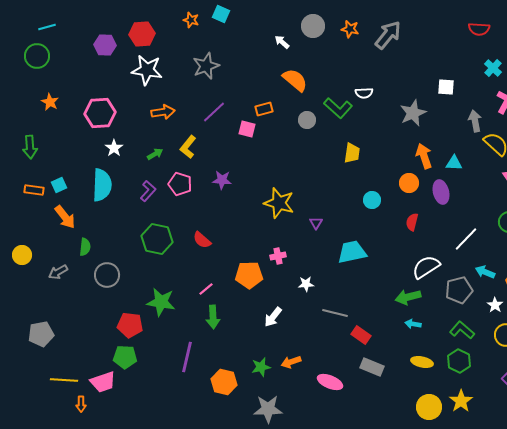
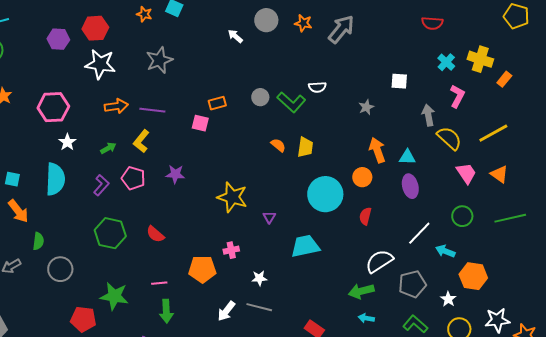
orange semicircle: (295, 80) -> (278, 145), moved, size x0.6
purple line: (214, 112) -> (152, 110), moved, turned 50
gray star: (413, 113) -> (366, 107), size x0.6
gray circle: (307, 120) -> (260, 97), moved
cyan square: (59, 185) -> (12, 179), turned 35
purple ellipse: (441, 192) -> (410, 186), moved
cyan circle: (372, 200) -> (325, 194), size x2.0
cyan arrow: (485, 272) -> (445, 251), moved
pink line: (206, 289) -> (159, 283), turned 35
gray line: (335, 313) -> (259, 307), moved

